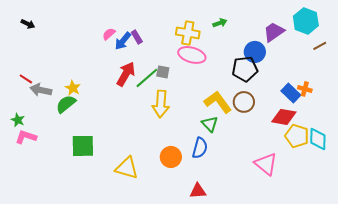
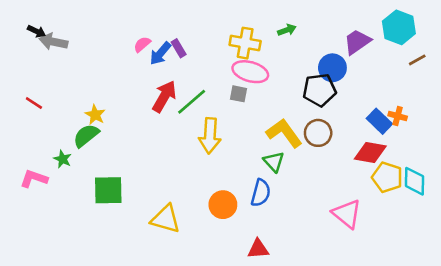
gray square: (163, 72) -> (239, 94), moved
gray arrow: (41, 90) -> (53, 42), moved
green star: (18, 120) -> (63, 159), moved

